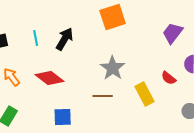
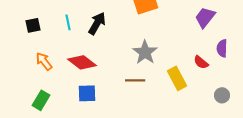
blue square: (63, 117) -> (87, 93), moved

